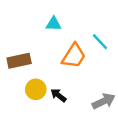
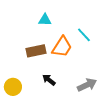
brown rectangle: (19, 61) -> (36, 51), moved
yellow circle: (36, 89) -> (13, 87), moved

